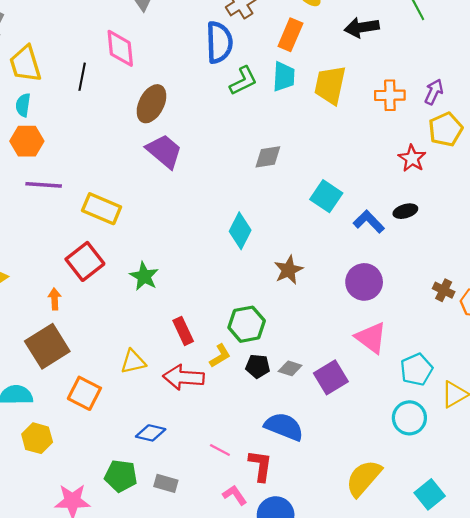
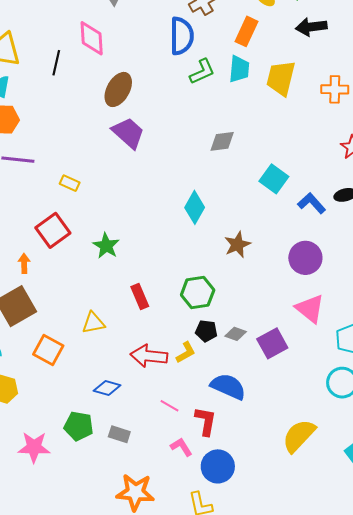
yellow rectangle: (102, 209) -> (70, 183), size x0.6
yellow L-shape: (220, 356) -> (186, 352), moved
red arrow: (184, 377) -> (149, 356), moved

